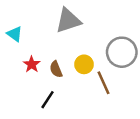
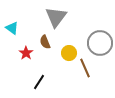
gray triangle: (68, 21) -> (56, 17), turned -35
brown semicircle: (56, 69) -> (45, 42), moved

